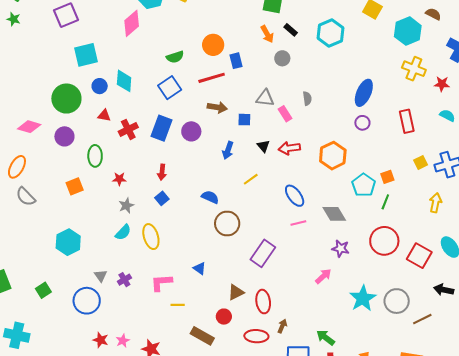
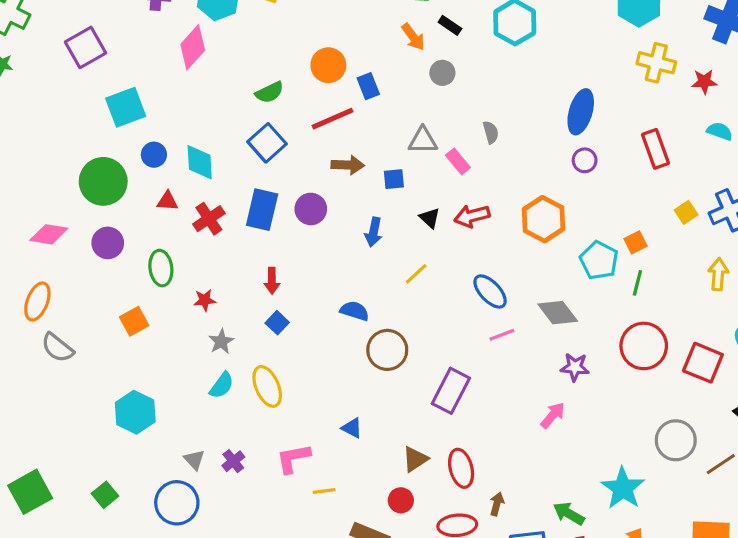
cyan diamond: (124, 81) -> (200, 162), moved
cyan star: (363, 298) -> (623, 488), moved

